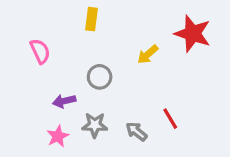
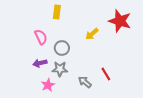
pink semicircle: (40, 51) -> (41, 37), moved
gray star: (95, 125) -> (60, 69), moved
pink star: (58, 136) -> (48, 85), moved

